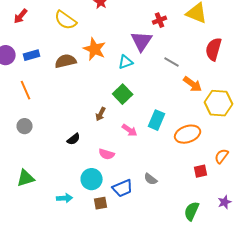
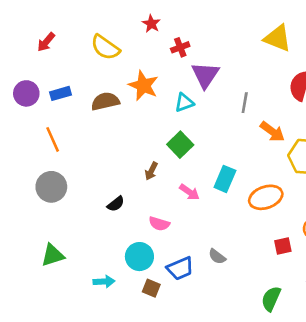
red cross: (160, 20) -> (180, 47), moved
gray line: (172, 62) -> (245, 103), turned 70
gray circle: (25, 126) -> (51, 187), size x1.5
brown square: (101, 203) -> (151, 288), turned 32

